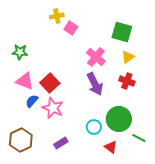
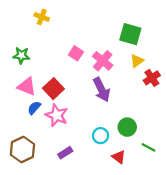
yellow cross: (57, 16) -> (42, 17), moved, turned 32
pink square: (71, 28) -> (76, 53), moved
red cross: (127, 81) -> (152, 78), moved, turned 35
green circle: (119, 119) -> (127, 127), size x0.7

